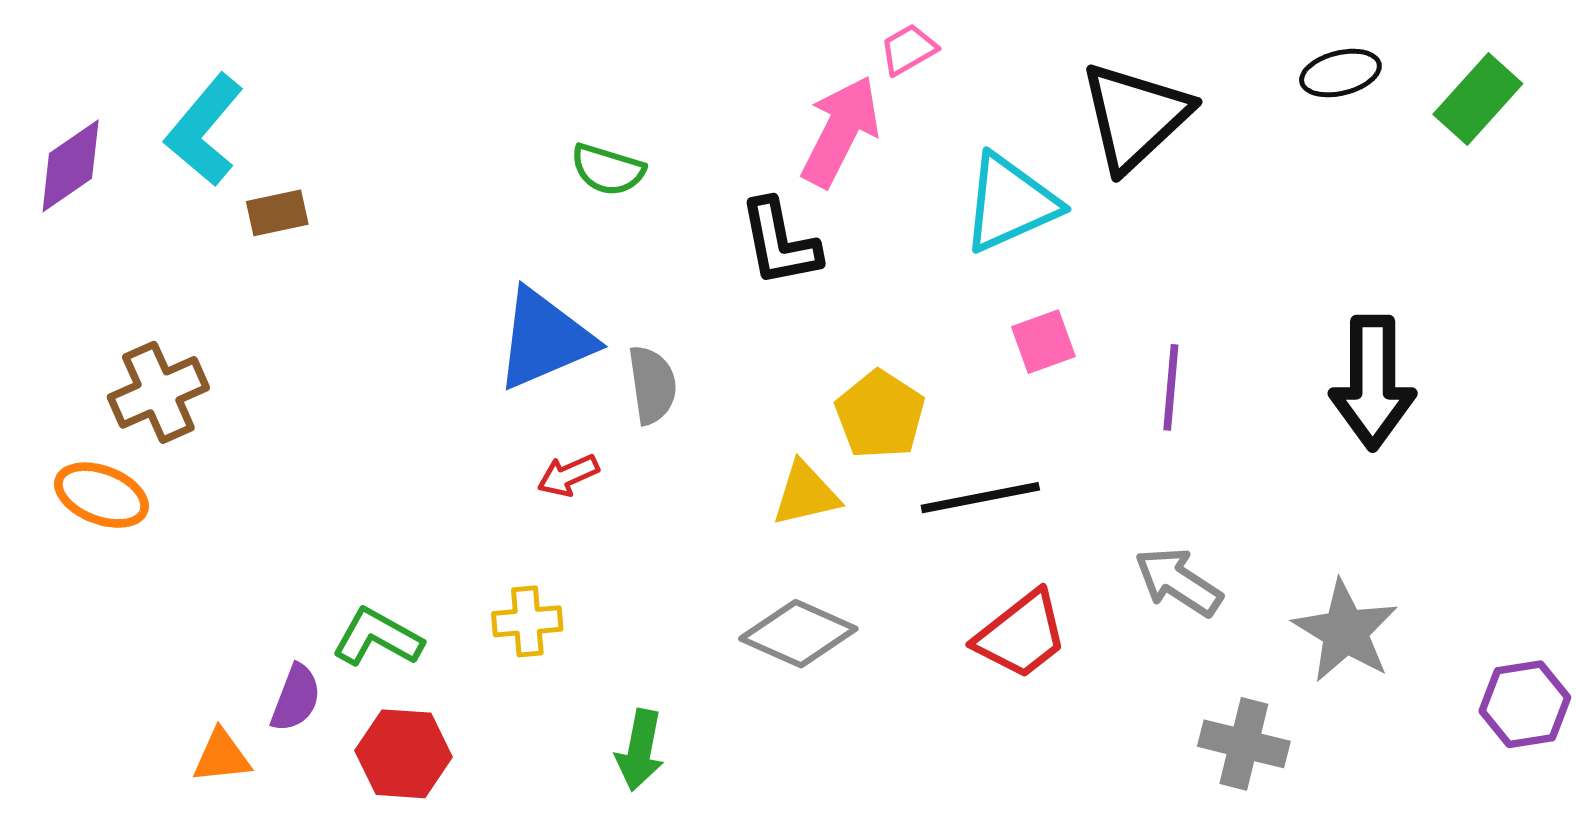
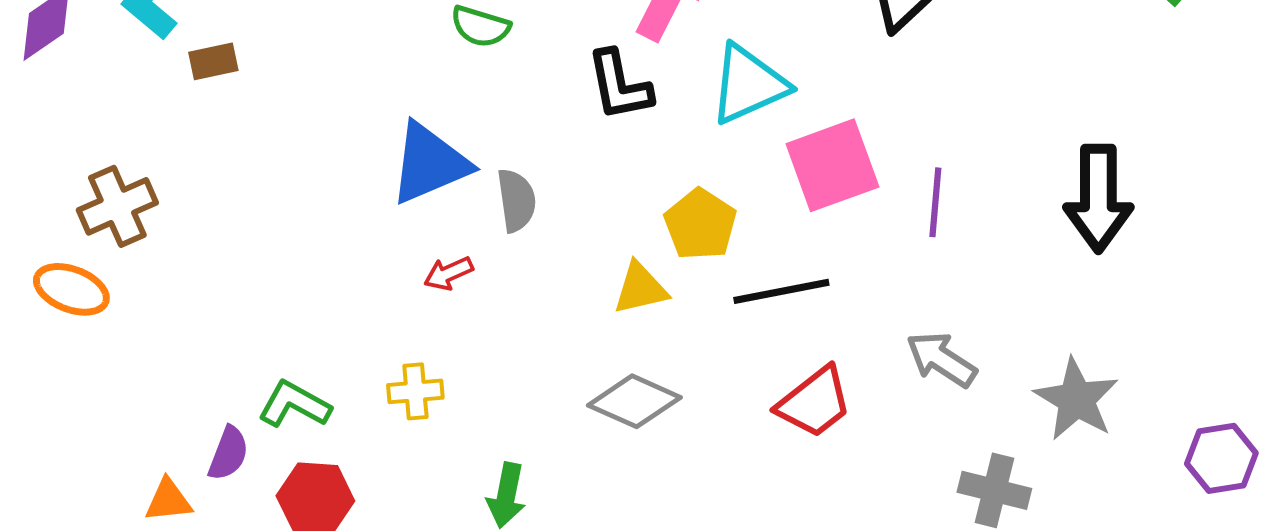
cyan triangle: (1010, 203) -> (748, 84), moved
pink square: (1043, 342) -> (832, 165), size x1.8

